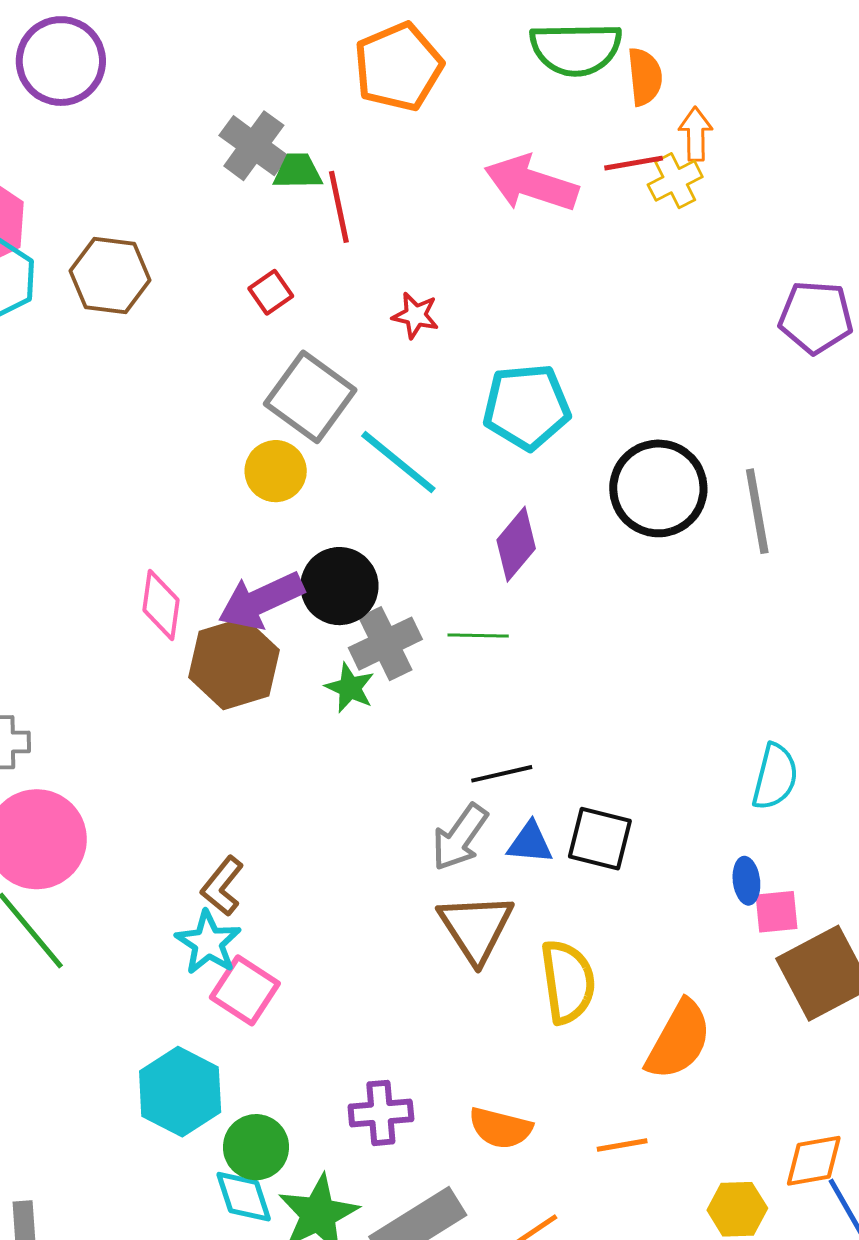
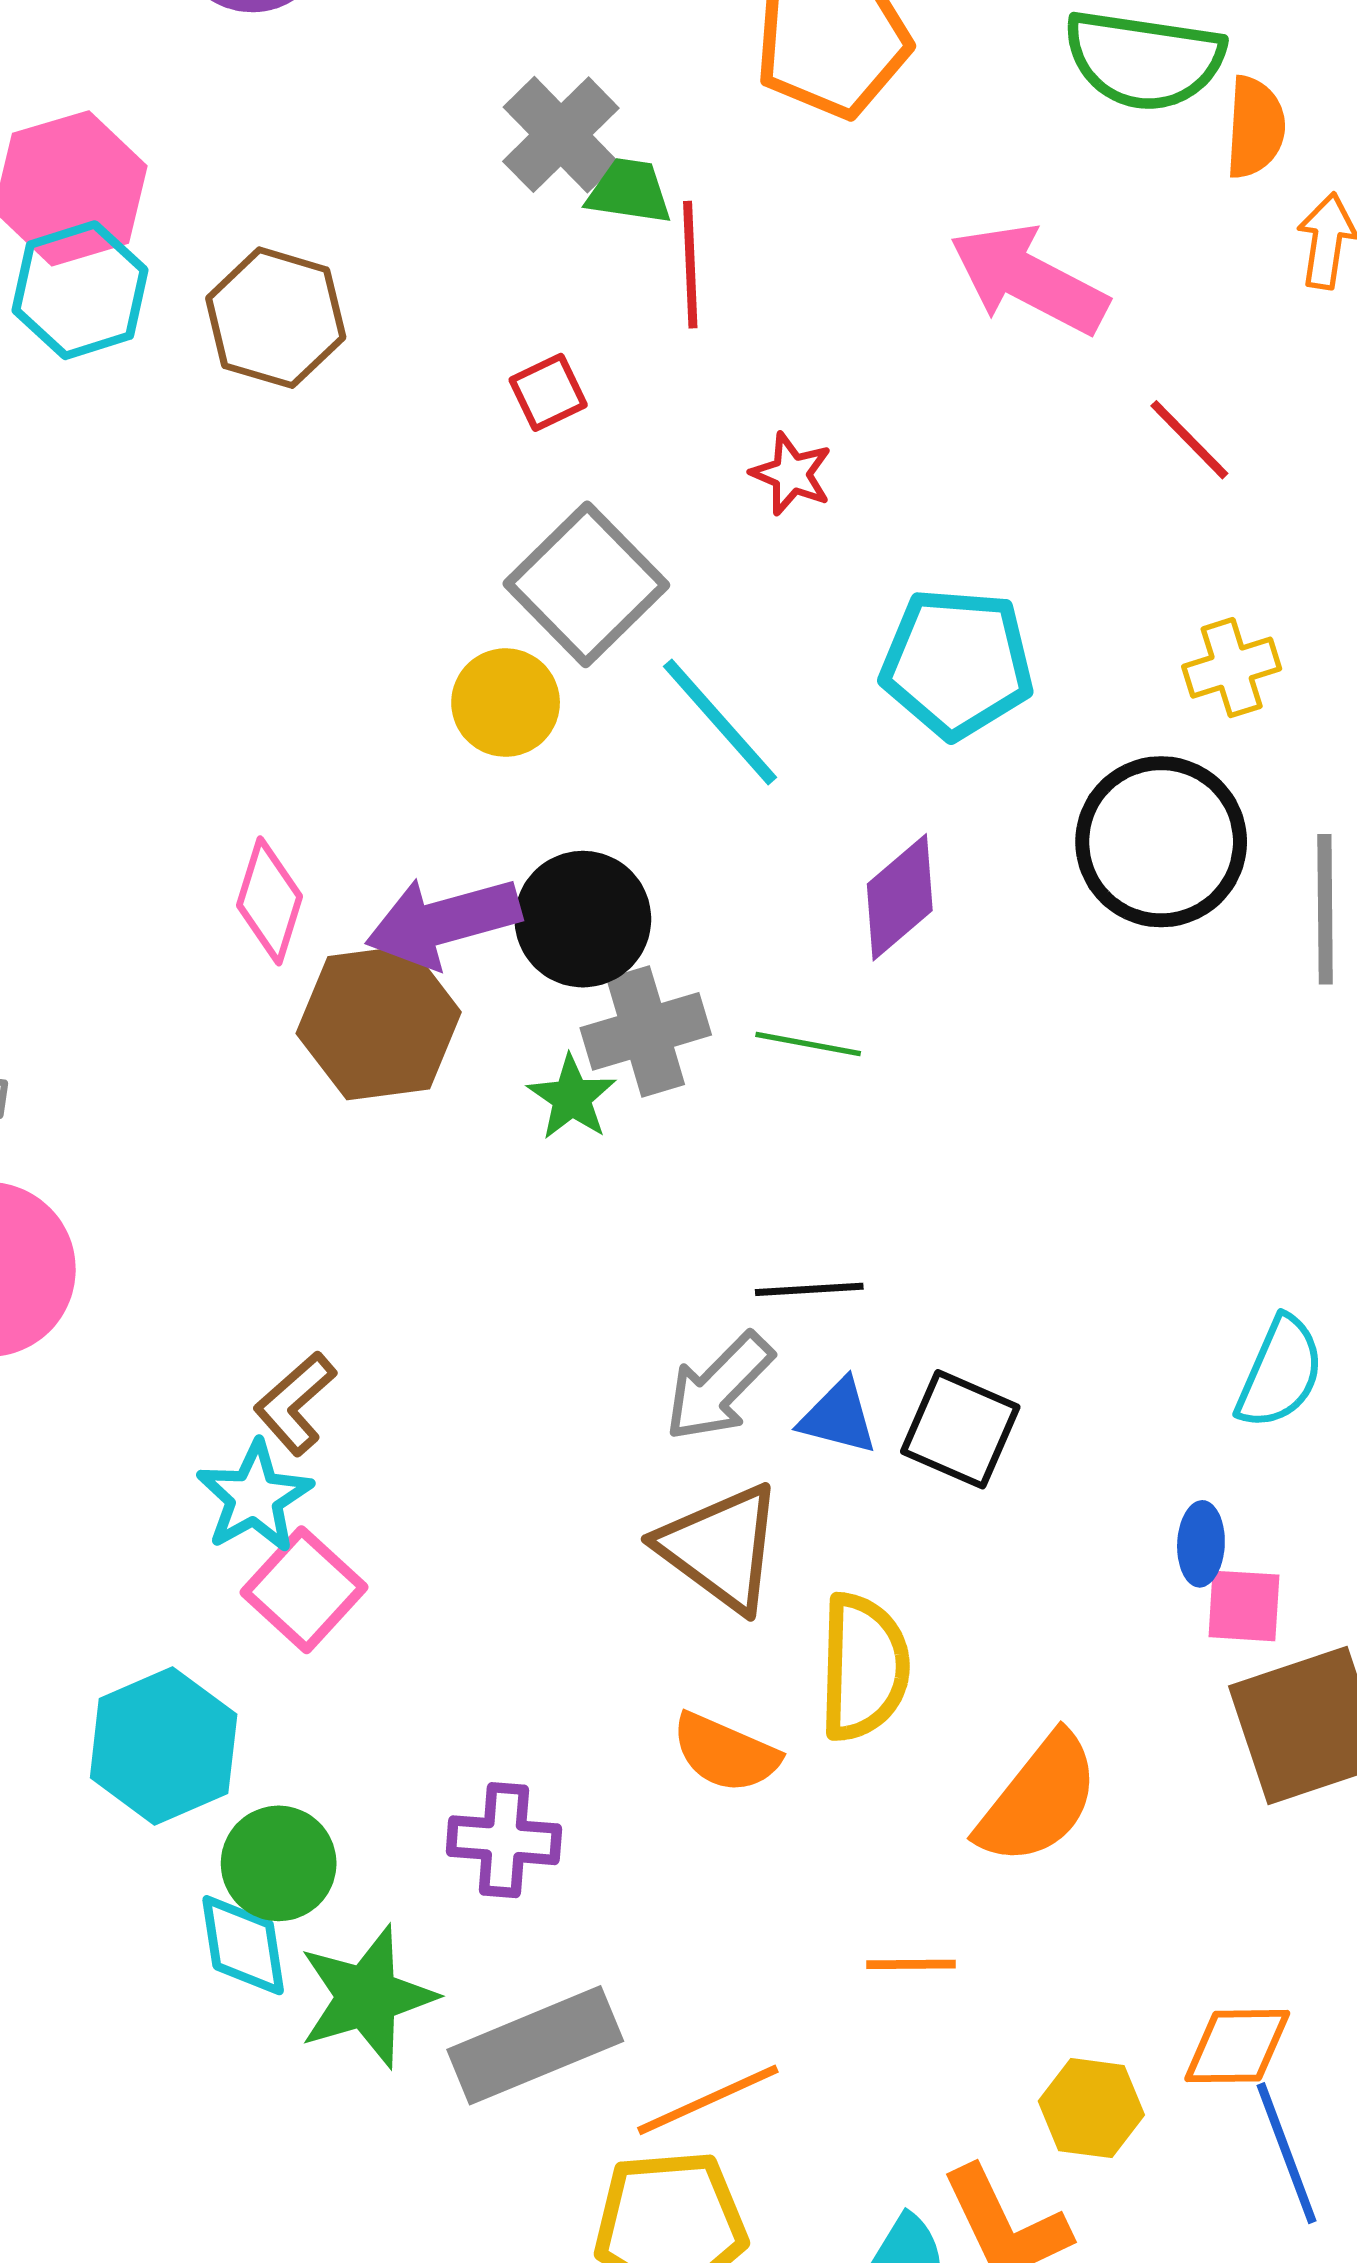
red line: (634, 163) -> (1189, 440), moved, turned 46
yellow cross: (675, 181) -> (1232, 668), moved
brown triangle: (476, 928) -> (721, 1548), turned -30
orange semicircle: (501, 1128) -> (725, 1753), moved

